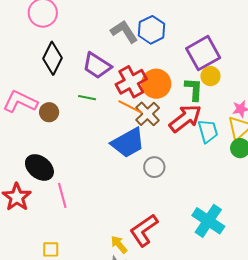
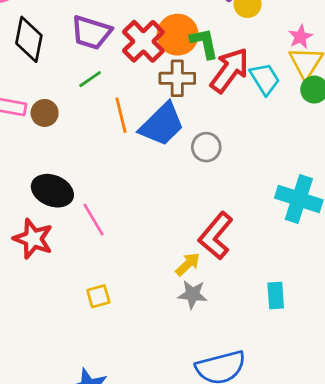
green L-shape: (194, 89) -> (204, 43), moved
green line: (87, 98) -> (90, 79), turned -30
orange line: (130, 107) -> (121, 115), moved, turned 65
brown cross: (148, 114) -> (177, 78), turned -30
yellow arrow: (119, 244) -> (188, 264), turned 102

